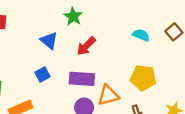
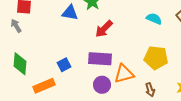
blue triangle: (49, 41) -> (70, 13), moved, turned -30
blue square: (42, 75) -> (64, 65), moved

